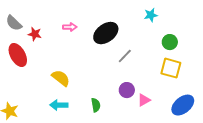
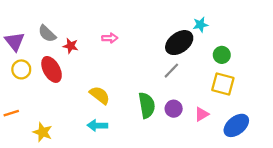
black ellipse: (106, 33) -> (179, 43), moved
pink triangle: (144, 100) -> (202, 114), moved
green semicircle: (96, 105) -> (147, 105), moved, size x1.6

